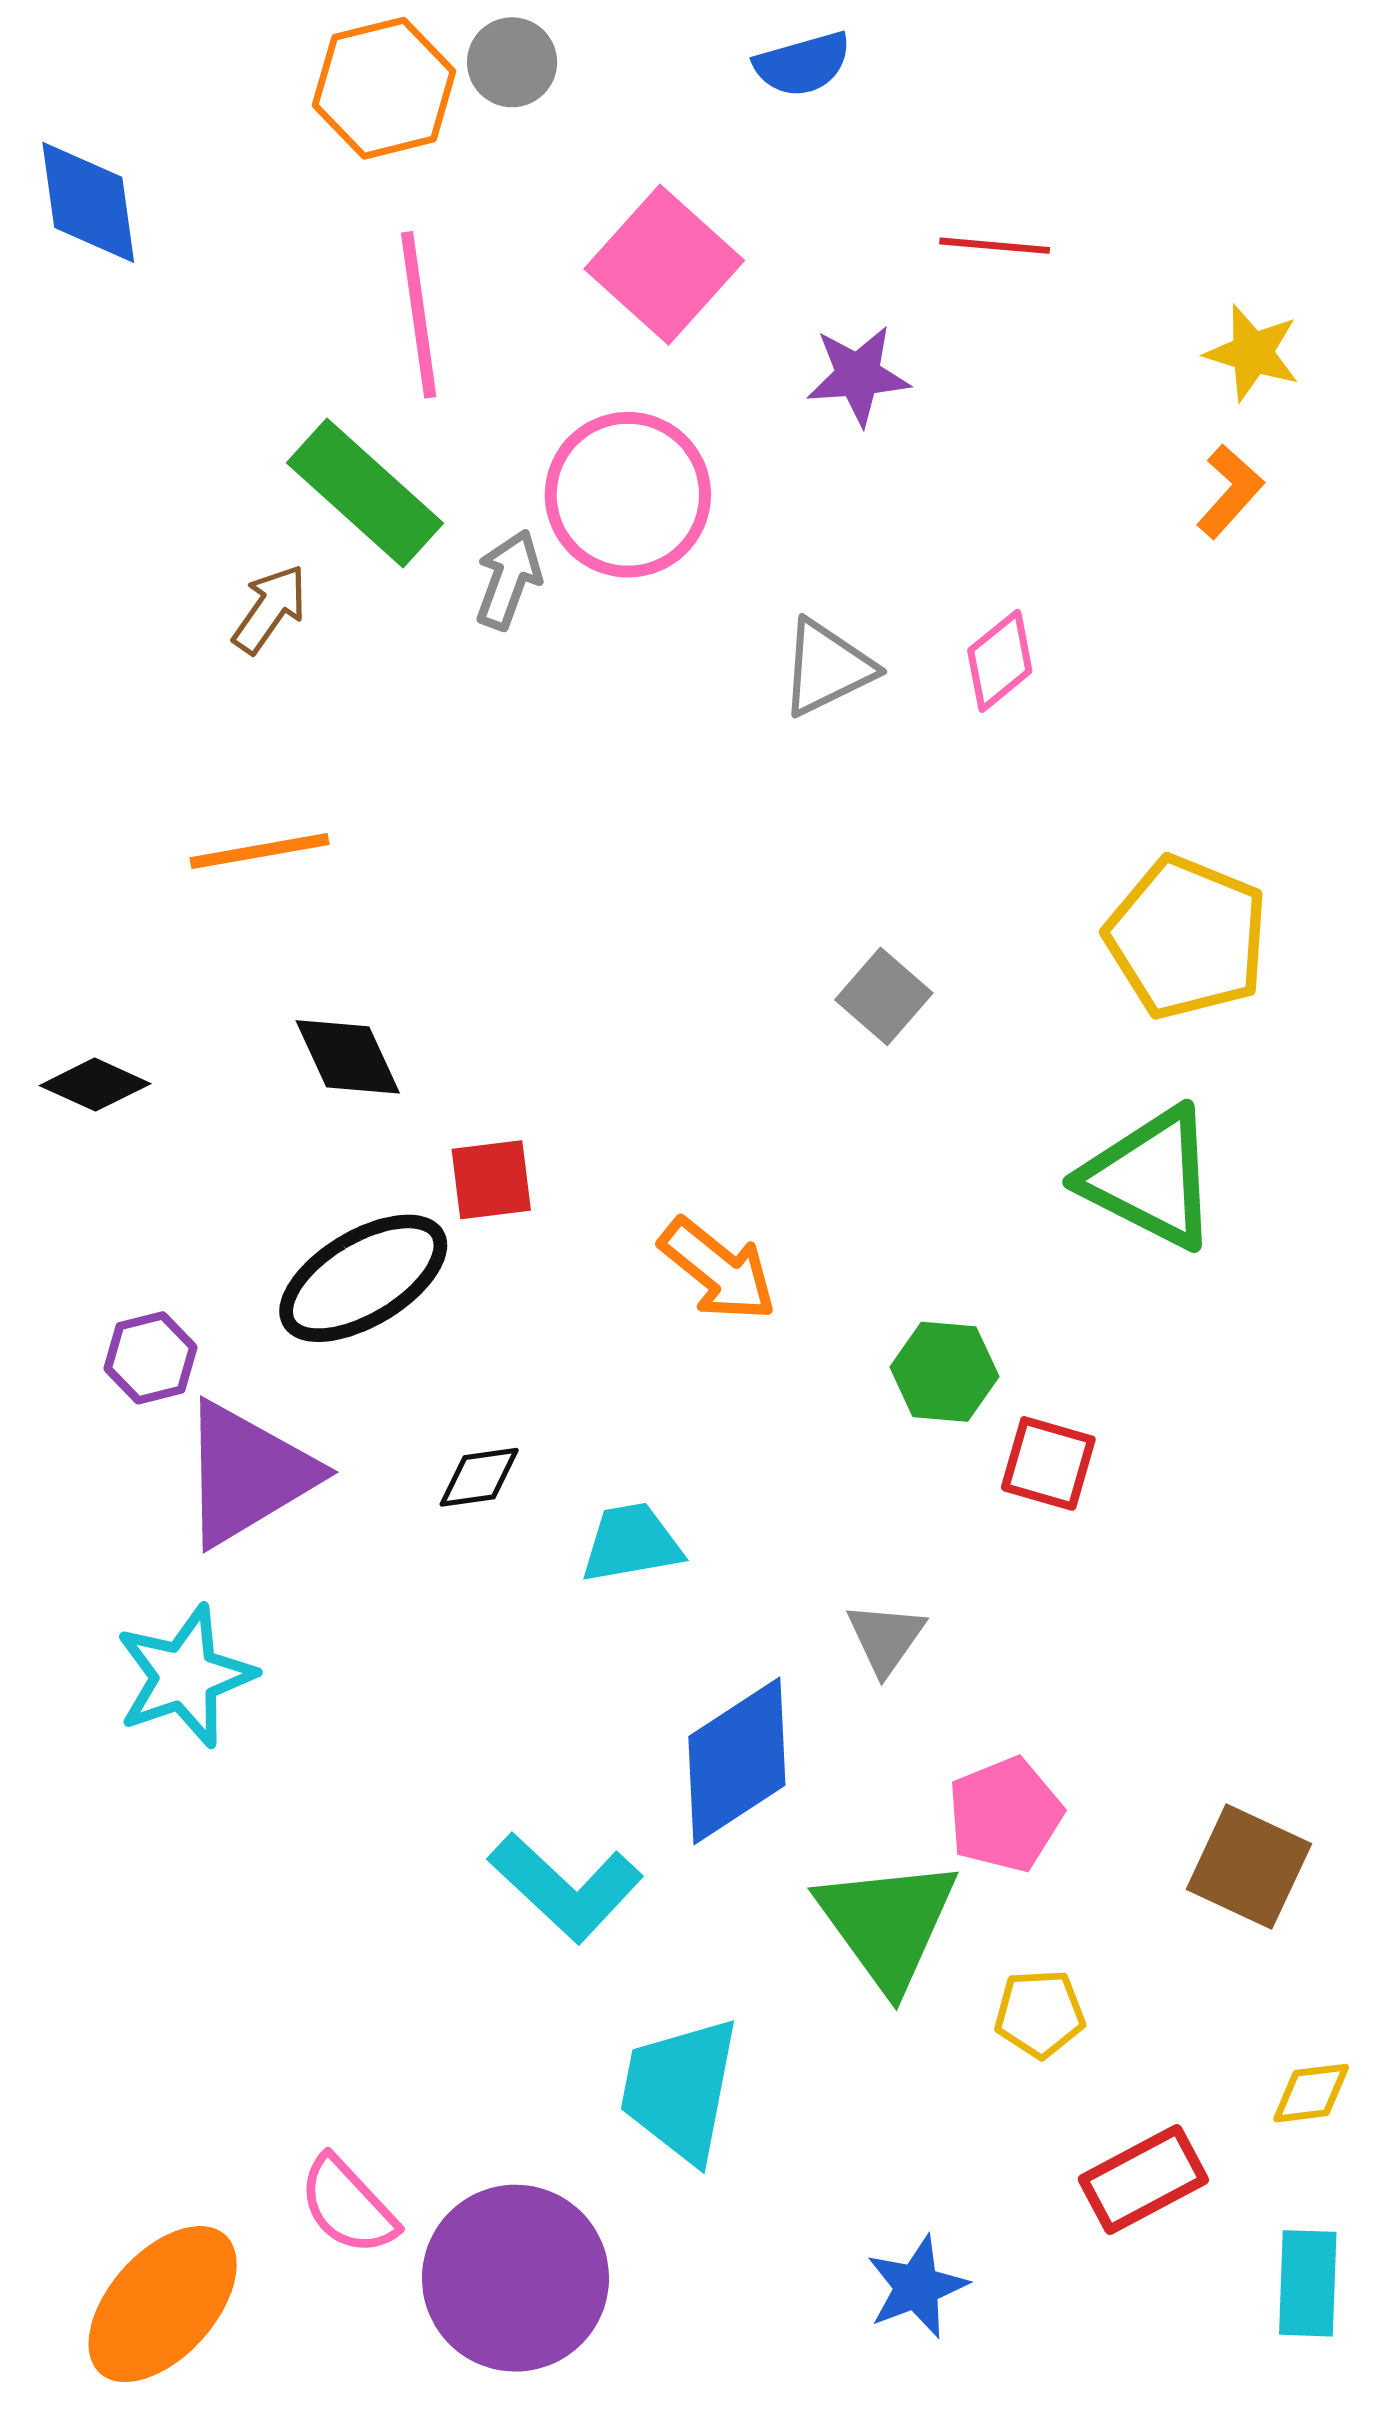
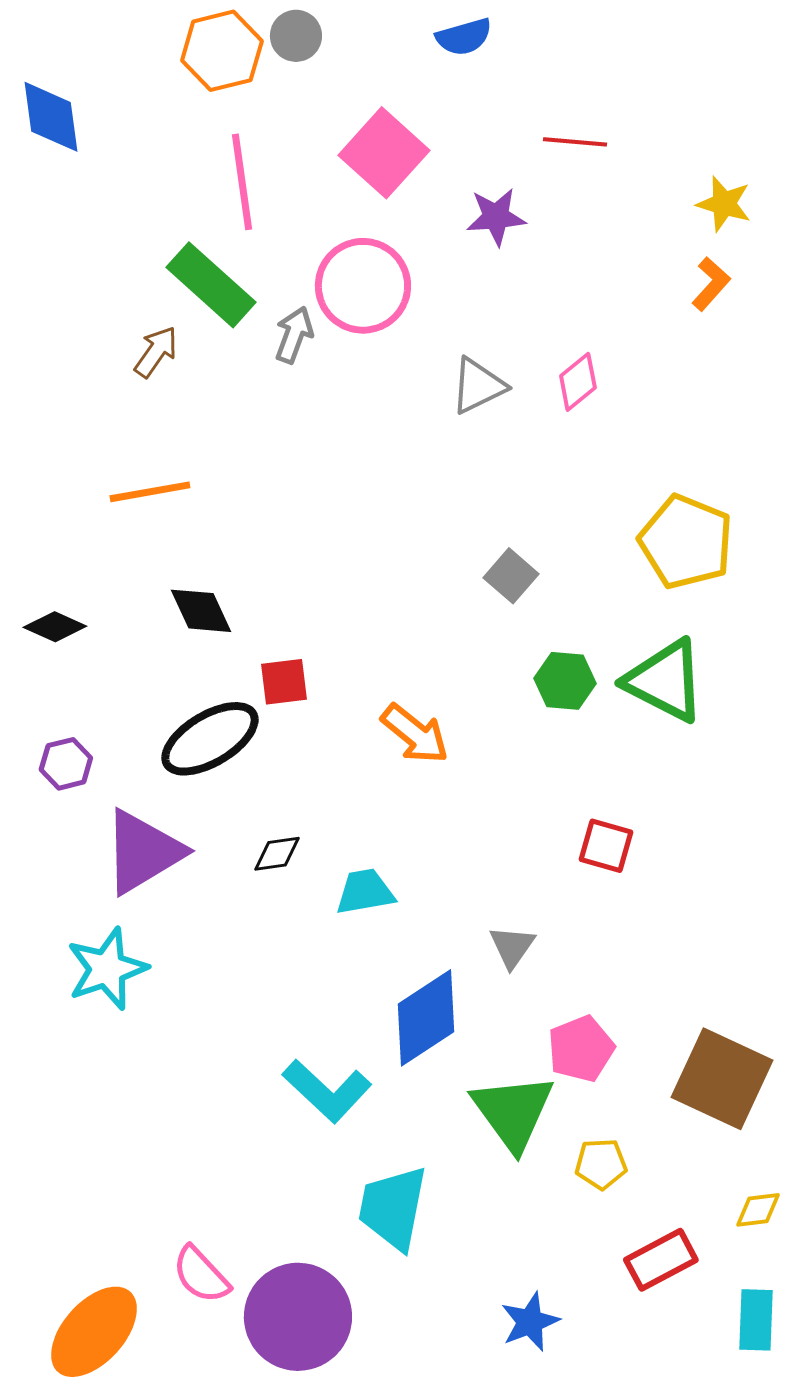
purple hexagon: (150, 1358) -> (66, 764), moved
green hexagon: (944, 1372) -> (565, 681), moved
brown square: (1249, 1866) -> (722, 1079), size x1.4

